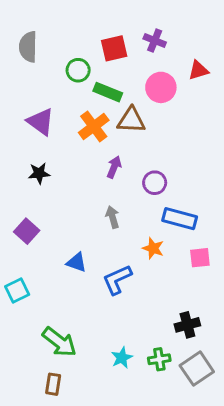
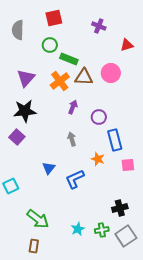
red square: (114, 48) -> (54, 18), moved
pink circle: (161, 87) -> (111, 73), moved
purple triangle: (41, 122) -> (26, 78), turned 36
black star: (39, 173) -> (25, 111), size x1.6
blue rectangle: (180, 219) -> (115, 140), turned 60
purple square: (27, 231) -> (17, 137), moved
blue triangle: (77, 262) -> (49, 168), turned 48

